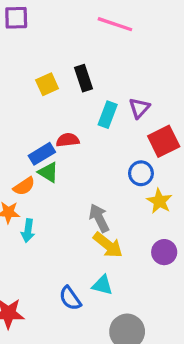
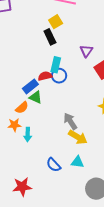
yellow square: (47, 84) -> (56, 22), moved
cyan rectangle: (108, 115) -> (56, 65), moved
blue circle: (141, 173) -> (59, 76), moved
blue semicircle: (70, 298) -> (54, 165), moved

